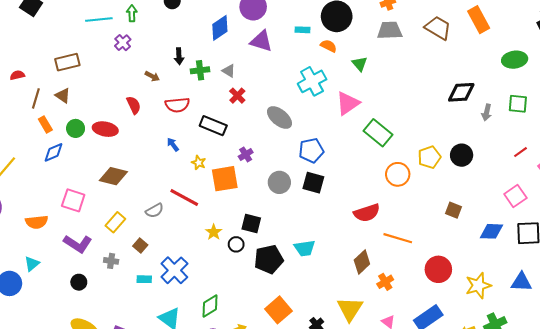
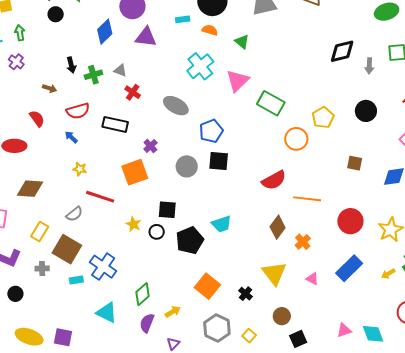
blue arrow: (173, 145) -> (71, 137), moved
black circle: (462, 155) -> (366, 111), moved
yellow star: (199, 163) -> (80, 169), moved
brown square: (140, 246) -> (67, 249), size x2.0

